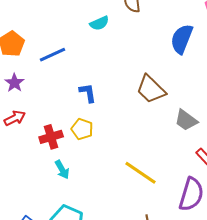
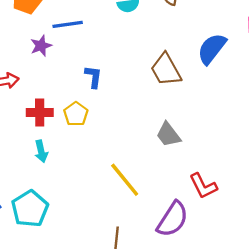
purple star: (14, 83) -> (41, 46), moved
brown trapezoid: (151, 89) -> (166, 70), moved
gray trapezoid: (186, 120) -> (168, 135), moved

